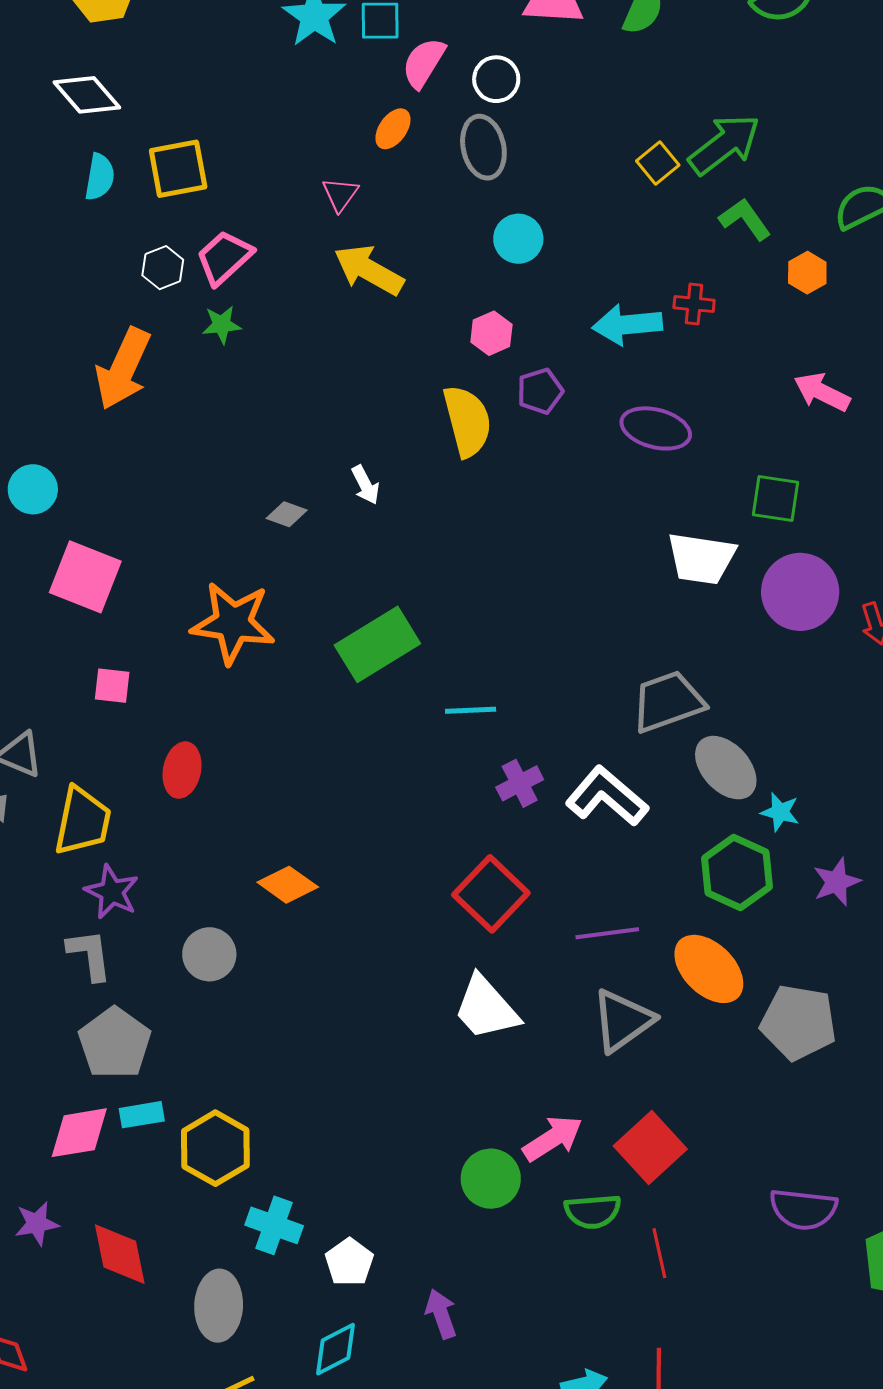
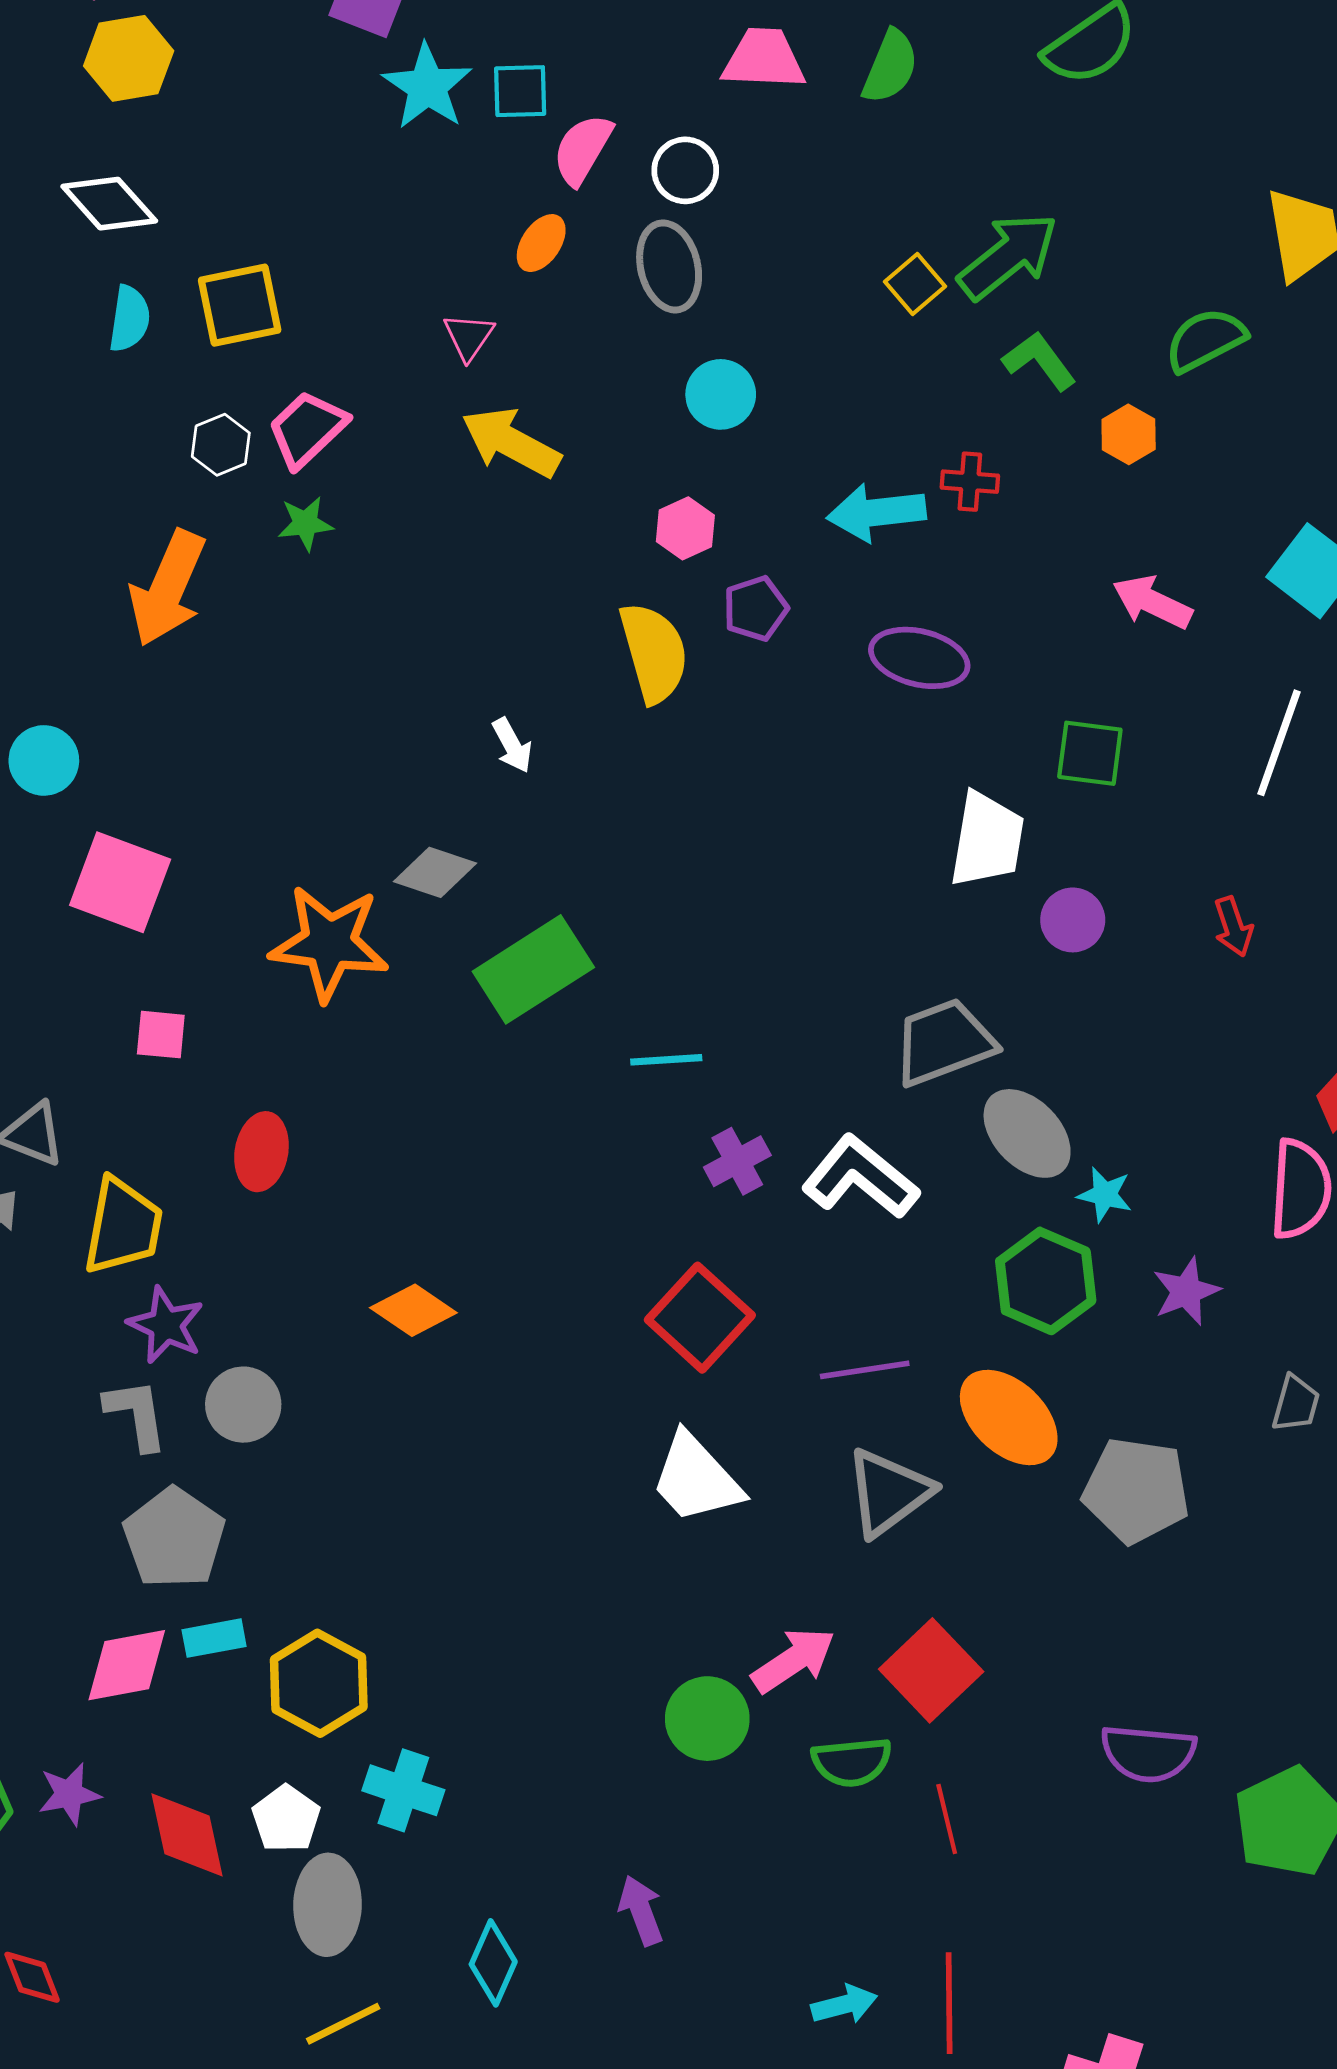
gray diamond: (287, 514) -> (435, 872), moved, size x1.4
white trapezoid: (701, 558) -> (987, 840), turned -88
purple circle: (800, 592) -> (1073, 920), moved, size x0.6
gray circle: (209, 954) -> (243, 1405), moved
white pentagon: (349, 1262) -> (286, 1819), moved
cyan diamond: (335, 1349) -> (493, 1963), turned -38

